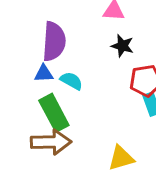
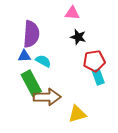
brown arrow: (51, 142) -> (47, 97), moved

